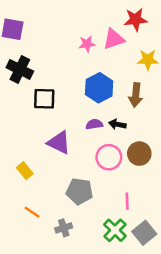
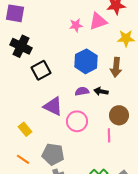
black square: (44, 99) -> (41, 70), turned -30
pink circle: (109, 157) -> (77, 121), moved
gray pentagon: (80, 191) -> (53, 154), moved
pink line: (127, 201) -> (109, 135), moved
orange line: (32, 212) -> (23, 159), moved

